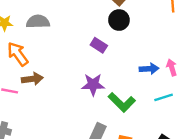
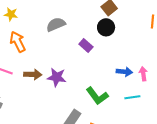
gray semicircle: (38, 22) -> (56, 24), moved, turned -30
brown arrow: (32, 79) -> (33, 74), moved
purple star: (93, 85) -> (57, 77), moved

